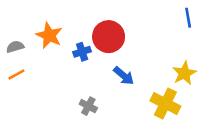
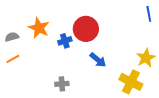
gray cross: (88, 106) -> (62, 84), moved, turned -32

